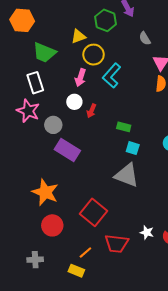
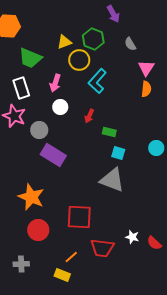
green hexagon: (106, 20) -> (93, 39), moved
pink arrow: (80, 78) -> (55, 83), moved
red arrow: (91, 111) -> (89, 116), moved
red square: (94, 212) -> (79, 217), turned -36

